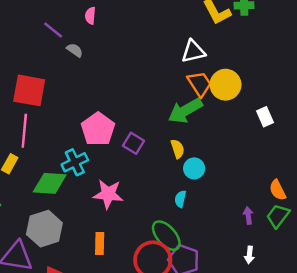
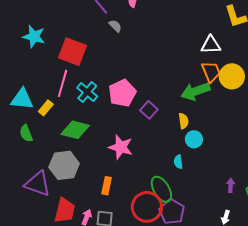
cyan cross: (75, 162) -> (87, 92), moved, turned -35
cyan semicircle: (180, 199) -> (178, 162), turned -32

